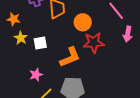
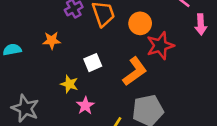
yellow star: (21, 38) -> (69, 84), moved
pink star: (36, 75) -> (85, 106), moved

